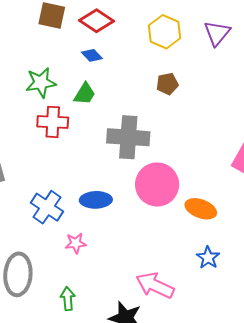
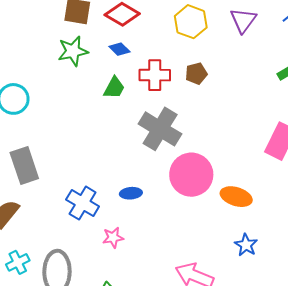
green star: (41, 83) -> (73, 51), moved
red cross: (53, 122) -> (155, 75), moved
gray cross: (128, 137) -> (160, 129), turned 30
blue ellipse: (96, 200) -> (131, 193), size x0.7

